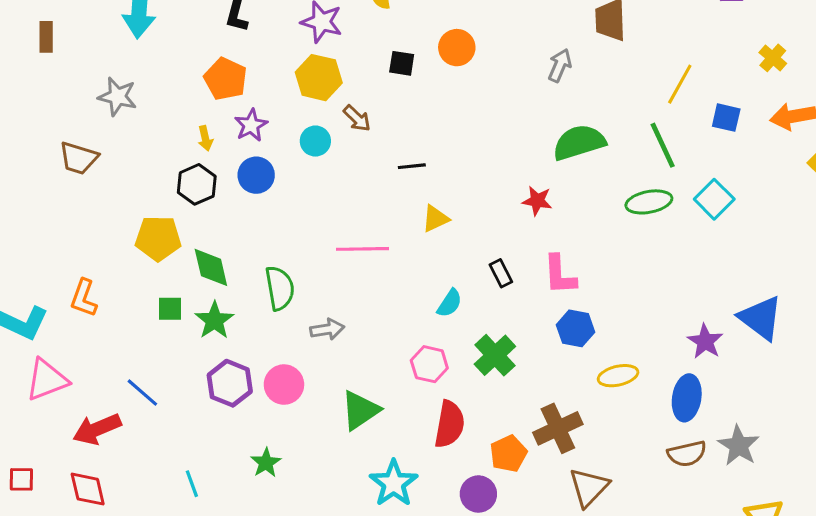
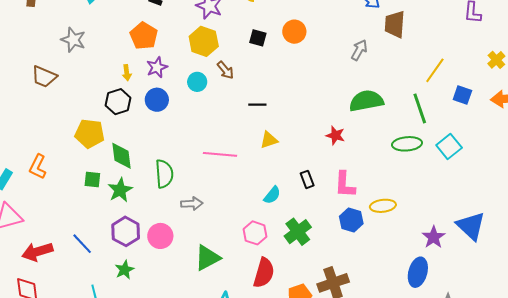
yellow ellipse: (618, 376) -> (383, 206), moved
blue line: (142, 393) -> (82, 244), moved
green star: (266, 463) -> (125, 270), moved

